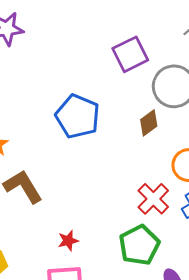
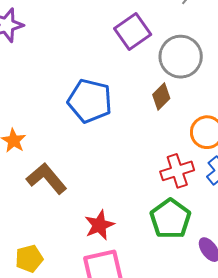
red cross: (153, 199) -> (177, 171), turned 36
red star: (68, 241) -> (99, 225), size x1.4

